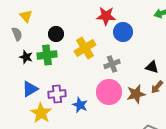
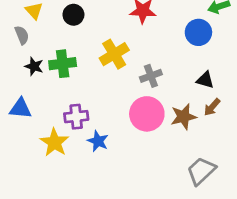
blue circle: (123, 32) -> (198, 32), moved
black circle: (56, 34) -> (73, 15), moved
blue triangle: (30, 89) -> (20, 108), moved, turned 36
blue star: (80, 105) -> (98, 141), moved

